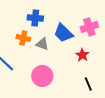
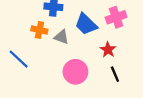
pink circle: (42, 76) -> (75, 72), moved
black line: (88, 84) -> (115, 74), moved

